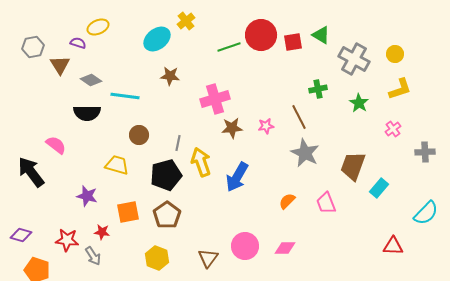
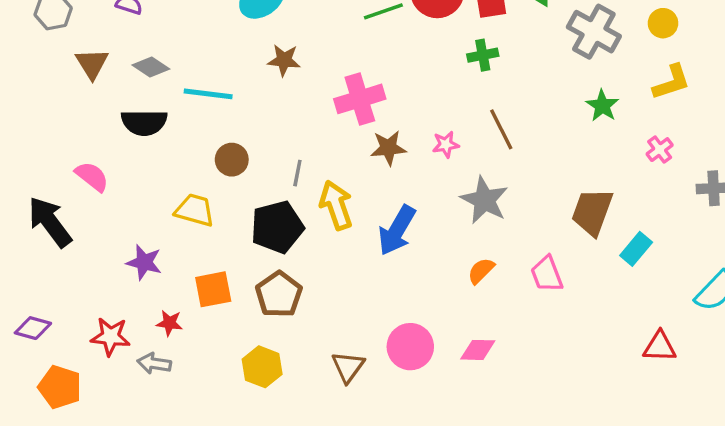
brown triangle: (60, 65) -> (92, 64), moved
green cross: (318, 89) -> (483, 55), moved
gray star: (305, 153) -> (484, 200), moved
gray arrow: (93, 256) -> (154, 363), turned 132

